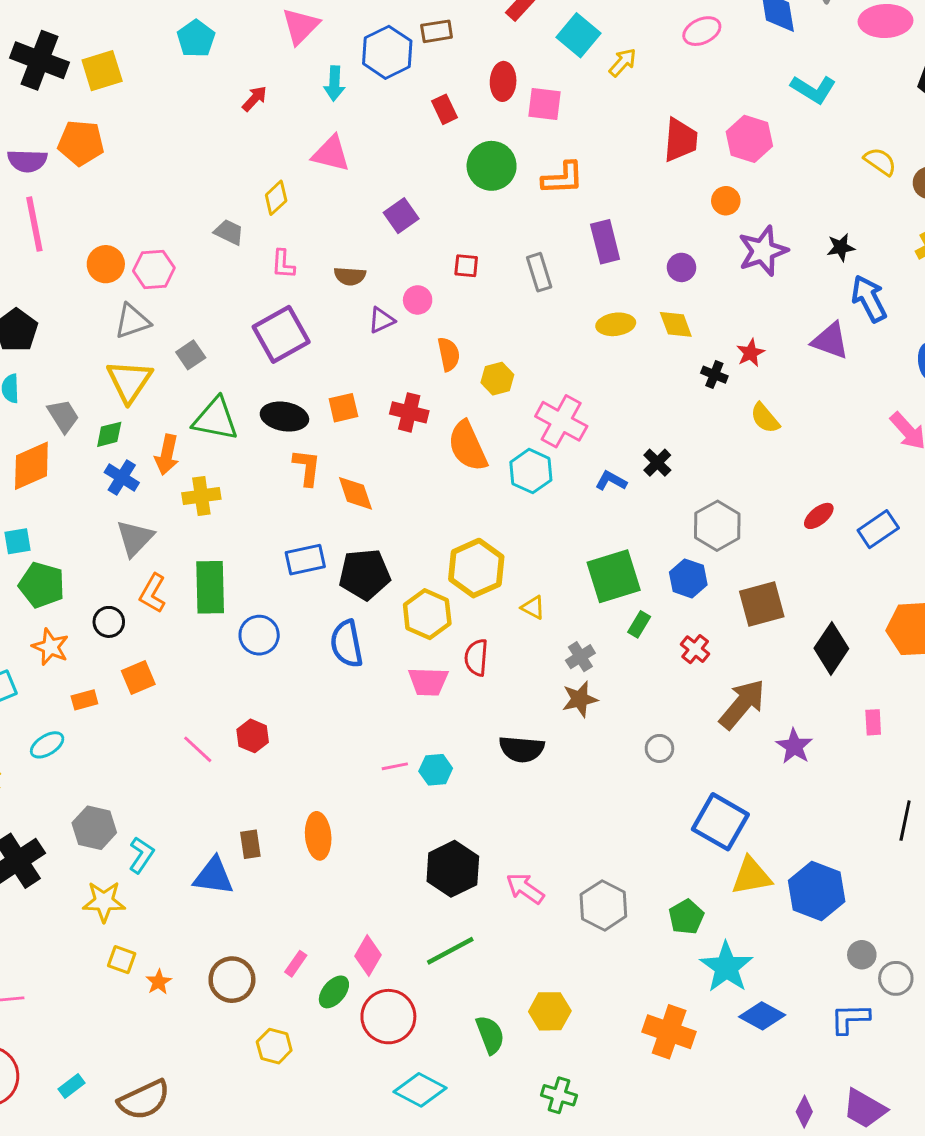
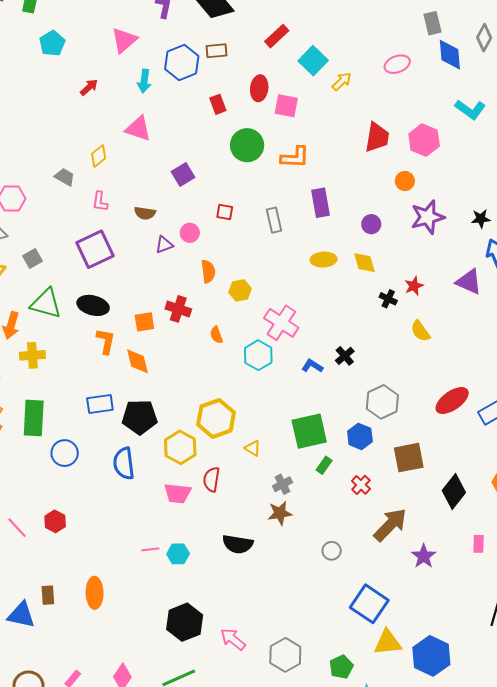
orange square: (343, 408) -> (144, 322), moved
orange semicircle: (468, 446) -> (216, 335), size x0.5
red ellipse: (819, 516) -> (452, 401), size x1.6

